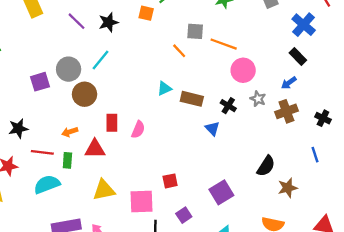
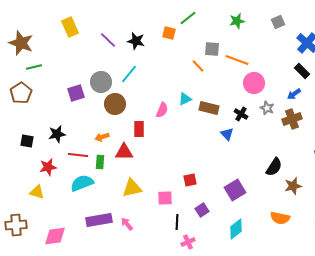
black star: (108, 22) -> (136, 41), turned 30
pink semicircle: (138, 130) -> (162, 110), moved
pink square: (142, 201) -> (165, 198), size x0.7

